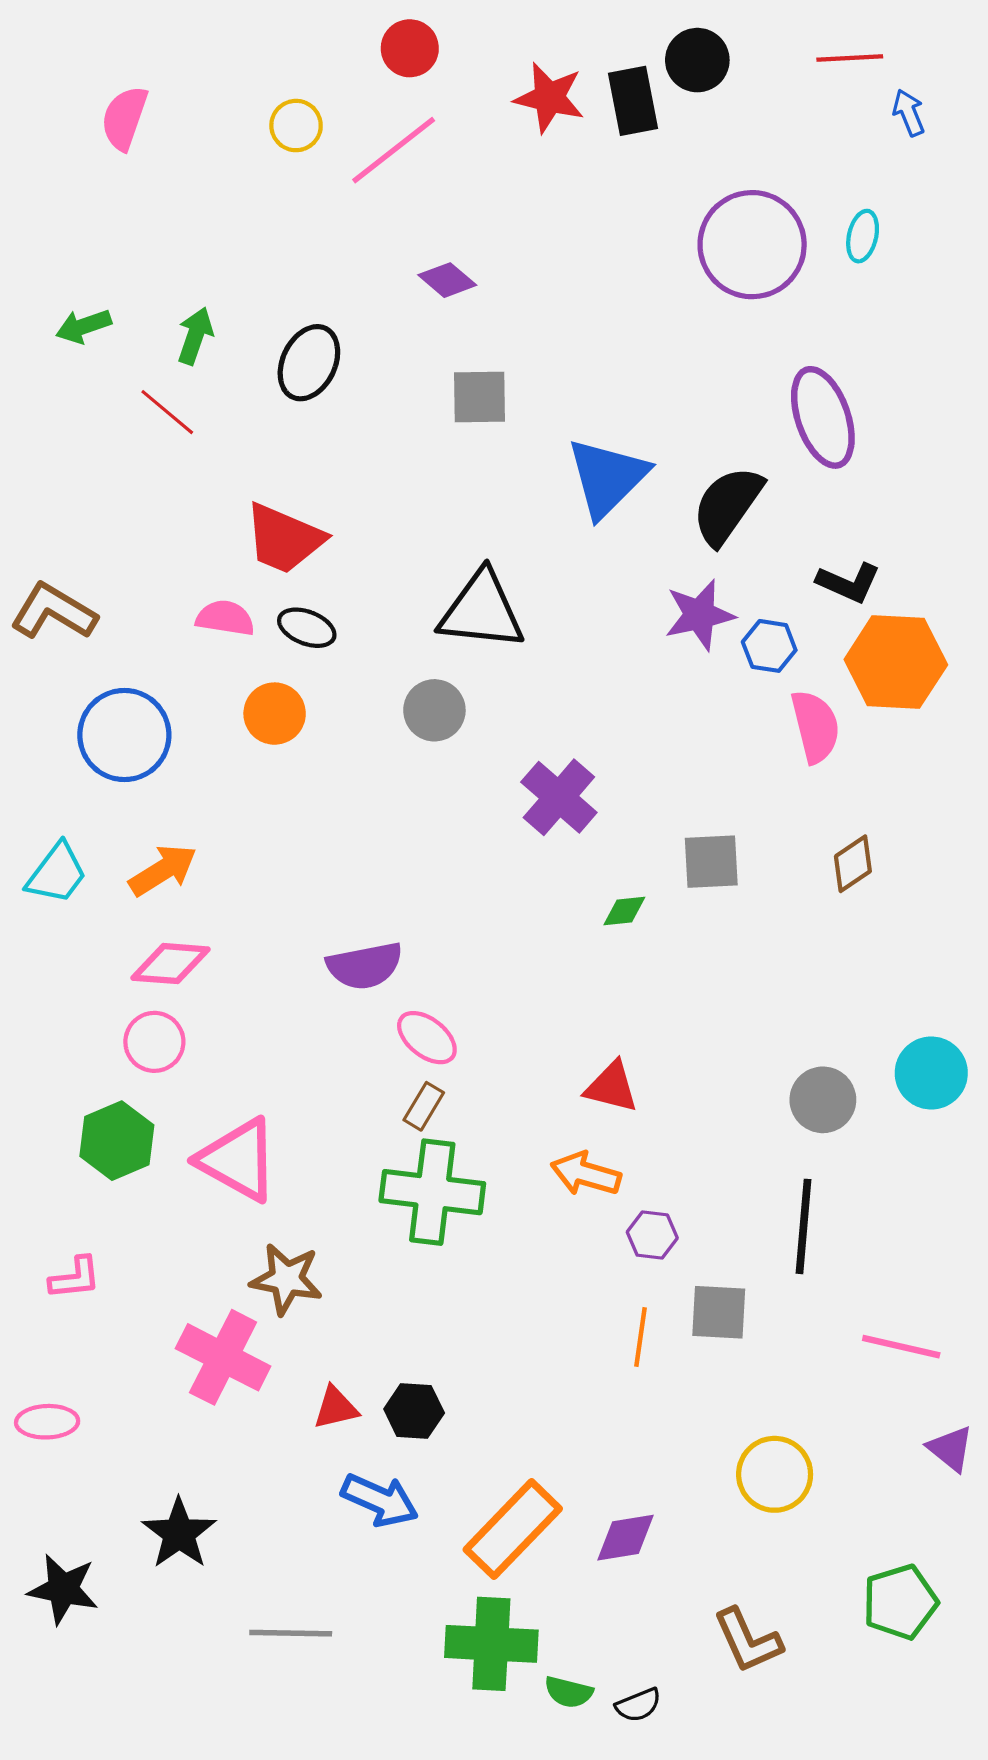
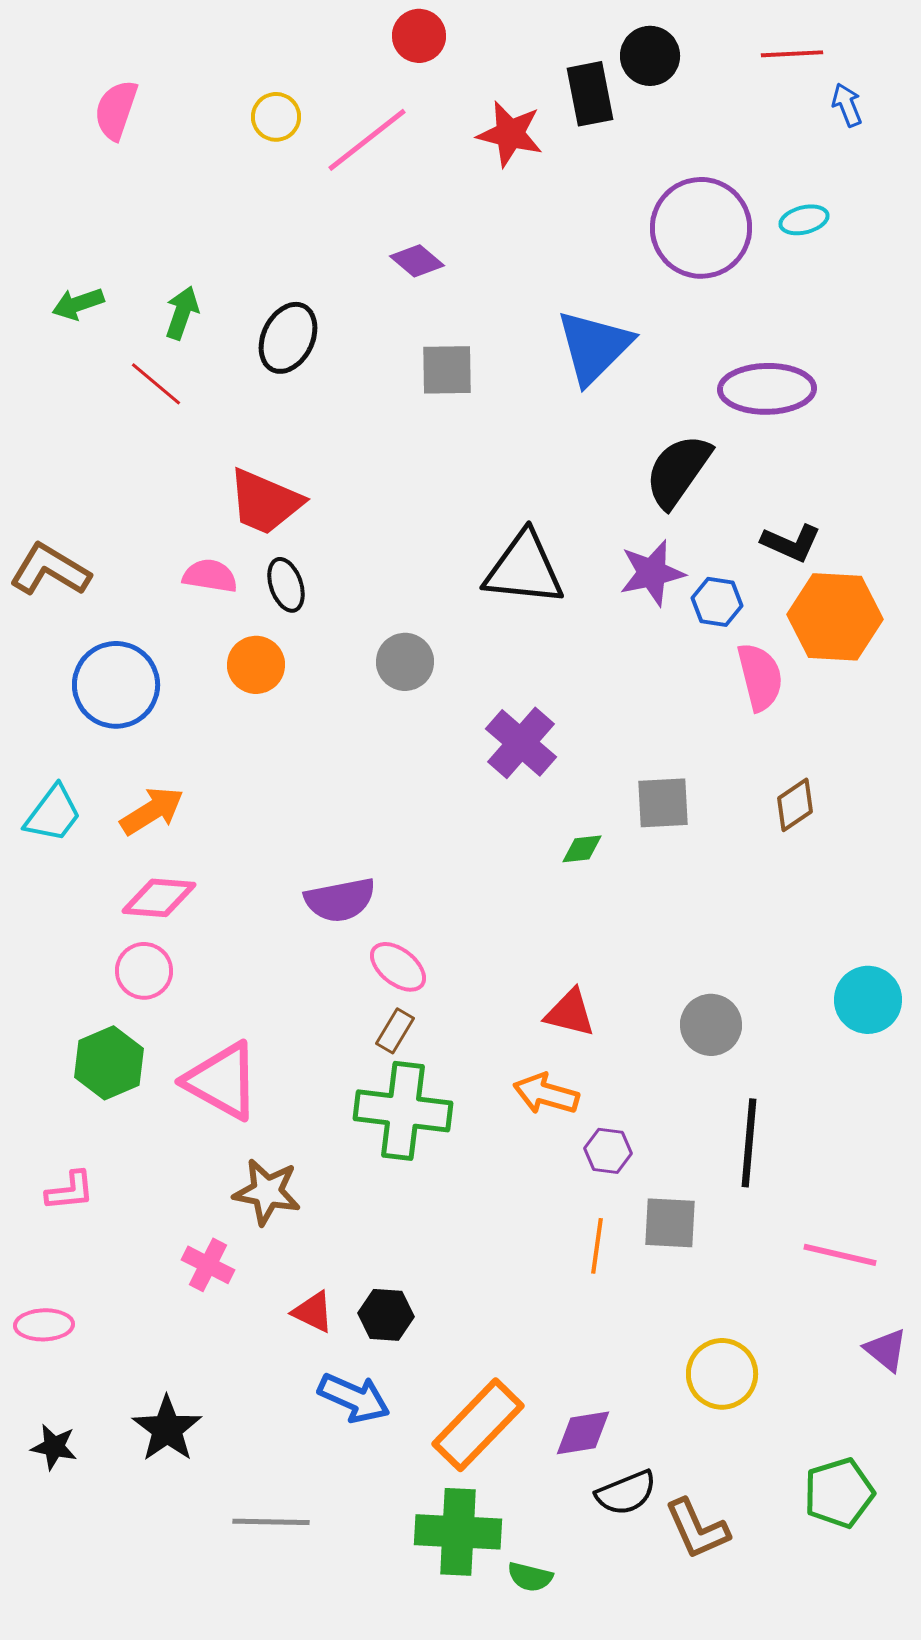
red circle: (410, 48) -> (419, 36), moved
red star: (549, 98) -> (510, 134), moved
cyan ellipse: (863, 236) -> (804, 220), turned 63
purple ellipse: (823, 417) -> (767, 389), turned -72
blue triangle: (607, 477) -> (594, 347), moved
black triangle: (482, 611) -> (524, 569), moved
black ellipse: (307, 628) -> (286, 585), turned 50
gray circle: (823, 1100) -> (711, 1025), moved
pink cross: (223, 1357) -> (208, 1265), size x0.6
red triangle: (336, 1408) -> (313, 1312), turned 39
black star: (63, 1589) -> (54, 1447), moved, size x0.7
black semicircle: (638, 1705) -> (626, 1493), moved, size x1.4

